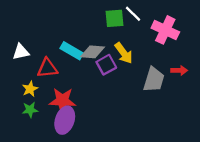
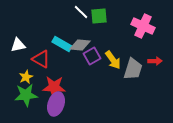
white line: (133, 14) -> (81, 12), moved
yellow arrow: (124, 53) -> (113, 60), moved
red triangle: (47, 68) -> (41, 59), turned 36
green star: (30, 110) -> (26, 95), size x1.6

